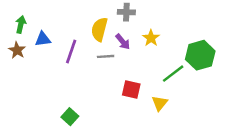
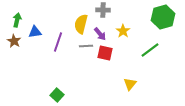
green hexagon: (200, 55) -> (163, 17), moved
green line: (173, 74) -> (150, 50), moved
red square: (131, 90) -> (105, 53), moved

